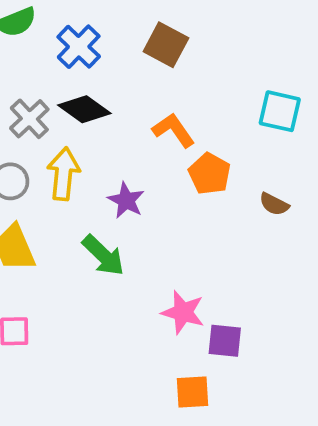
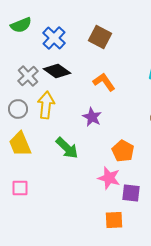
orange pentagon: (210, 174) -> (123, 151), moved
purple star: (126, 200) -> (92, 117), moved

